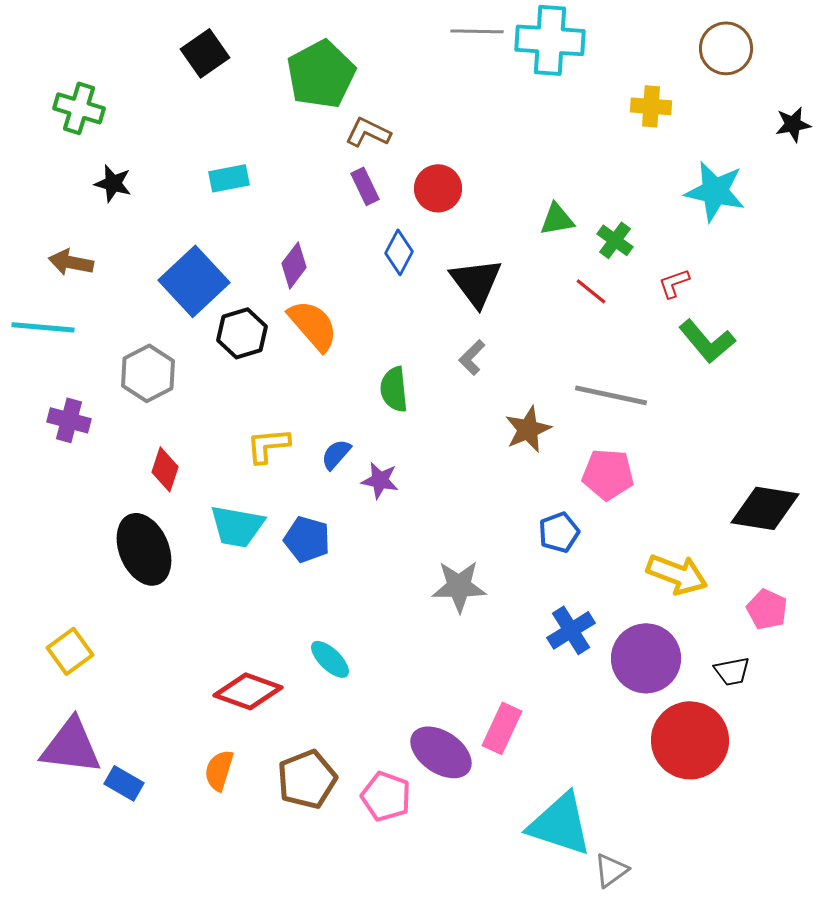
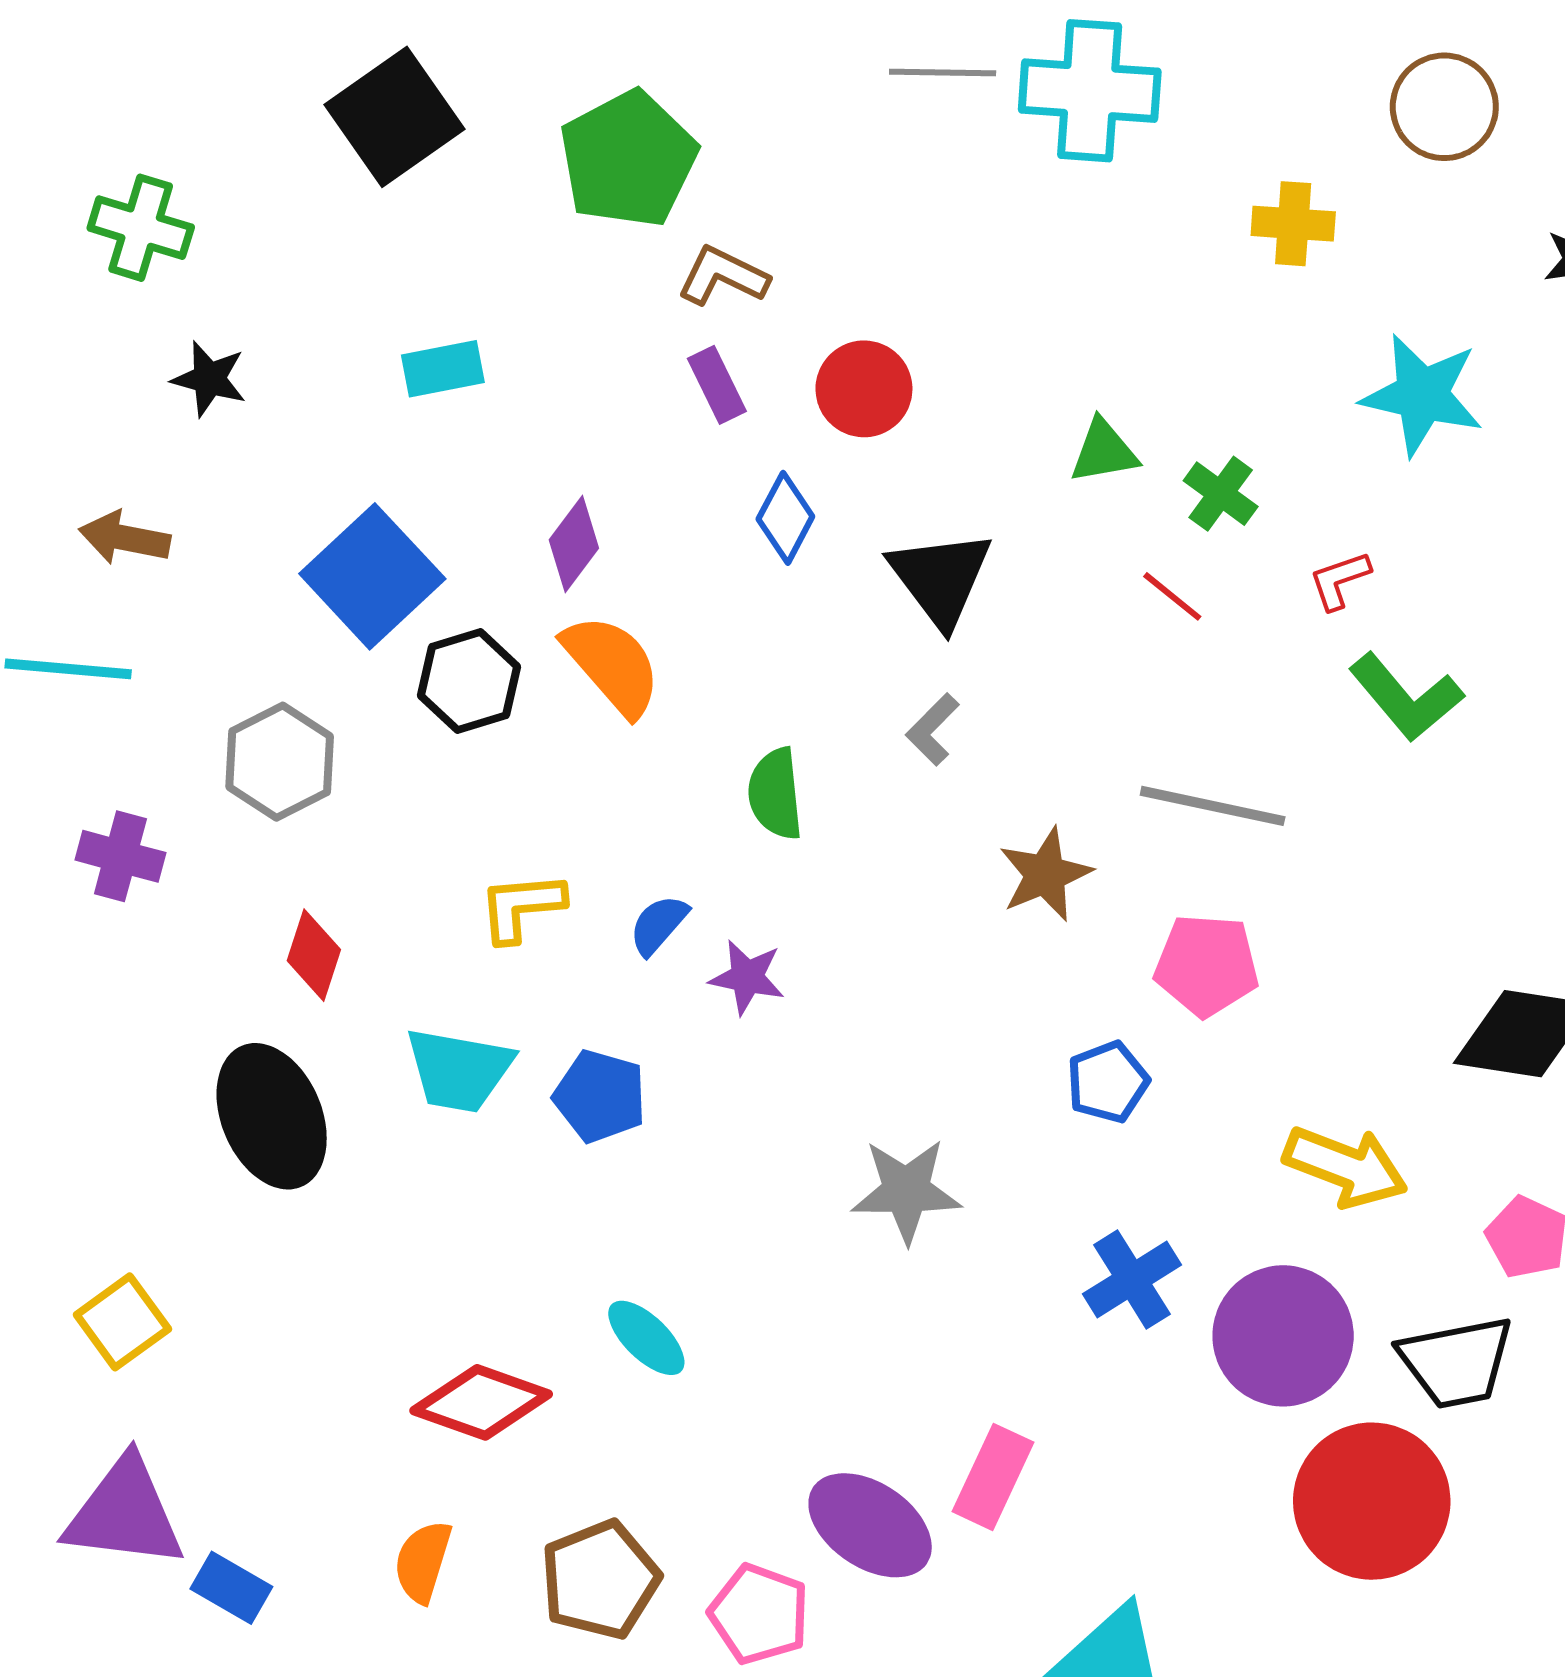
black square: (205, 53) -> (395, 117), size x1.4
black trapezoid: (732, 671) -> (1456, 1362), size x1.6

